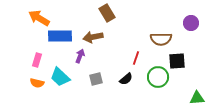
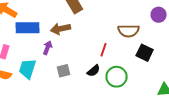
black square: (177, 61) -> (145, 53), turned 30
cyan trapezoid: (60, 77) -> (28, 69), turned 65
green circle: (158, 77) -> (117, 77), moved

